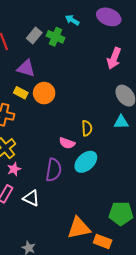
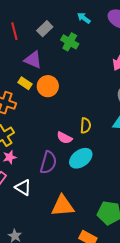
green cross: (56, 37) -> (70, 42), moved
orange triangle: (79, 228) -> (63, 206), moved

